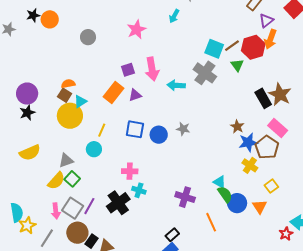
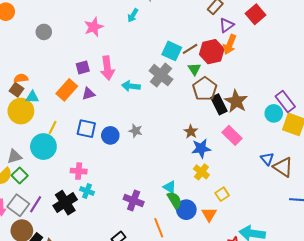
cyan triangle: (80, 101) -> (32, 97), turned 32
brown pentagon: (267, 147) -> (205, 89), moved
cyan circle: (94, 149) -> (43, 147), size x1.6

